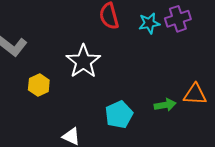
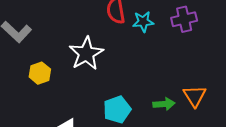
cyan star: (149, 23) -> (143, 22), moved
orange triangle: (195, 94) -> (195, 96), turned 50

